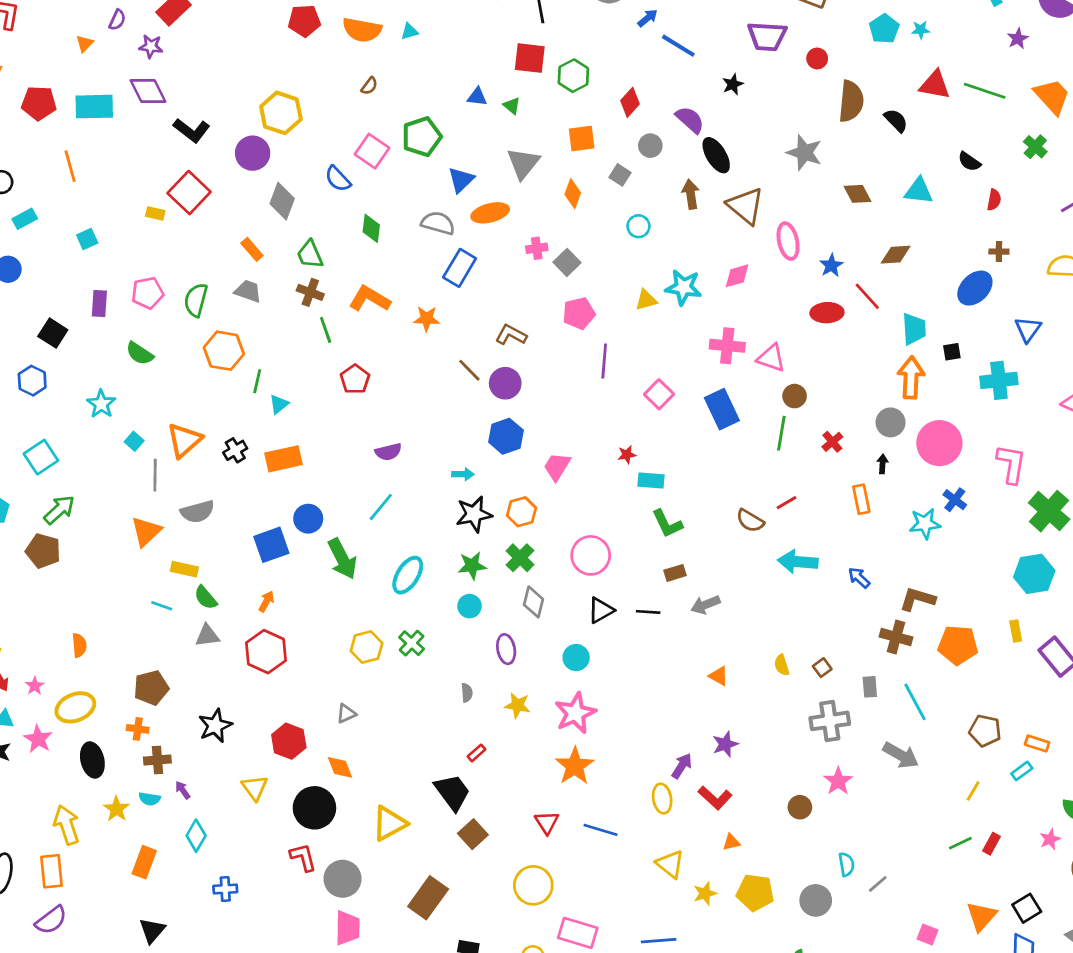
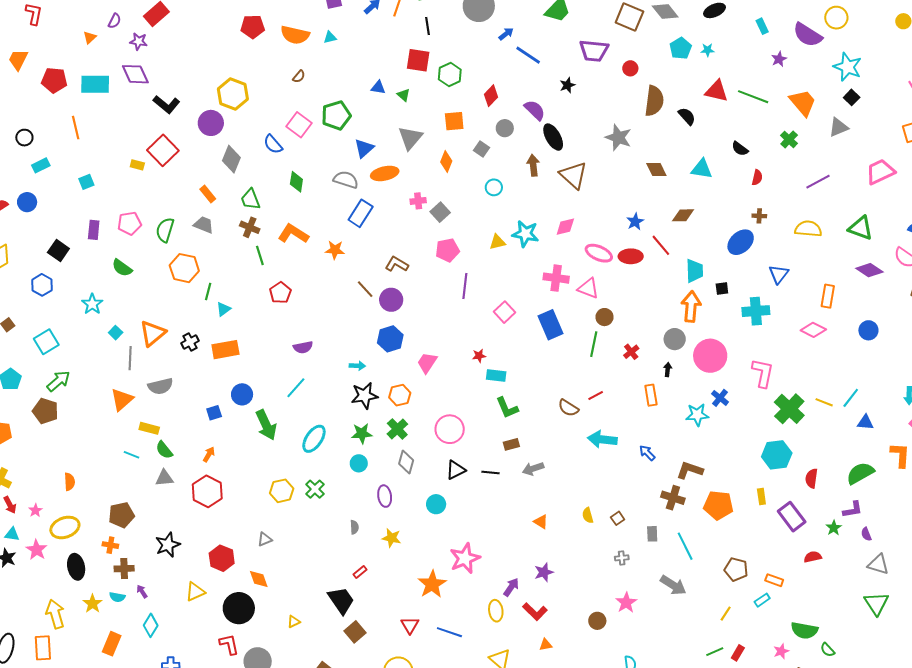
pink ellipse: (788, 241) -> (599, 253), moved, turned -56
blue square: (271, 545) -> (214, 413), size x0.6
pink star: (575, 713) -> (465, 558), moved
gray cross: (830, 721) -> (622, 558), size x0.5
yellow triangle: (255, 788) -> (195, 592), turned 40
yellow triangle: (389, 823) -> (294, 622), size x0.5

